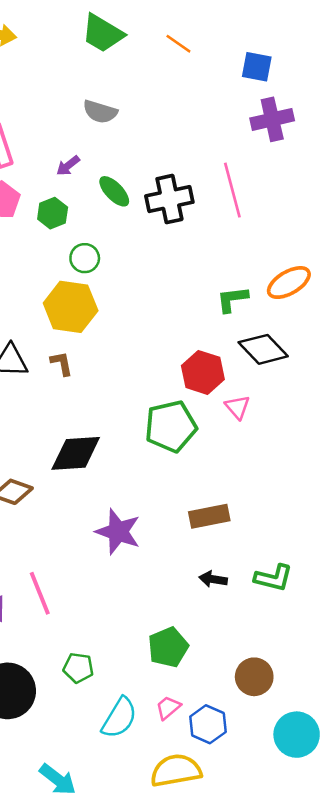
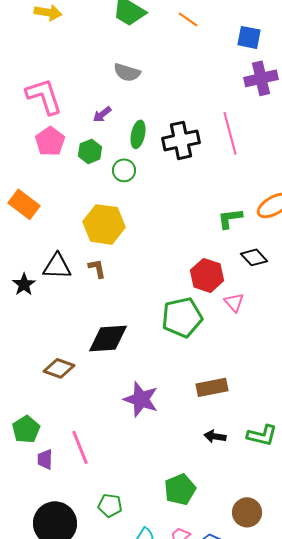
green ellipse: (114, 191) -> (138, 134), turned 56
green circle: (85, 258) -> (124, 170), moved
black diamond: (263, 349) -> (254, 257), size x0.7

